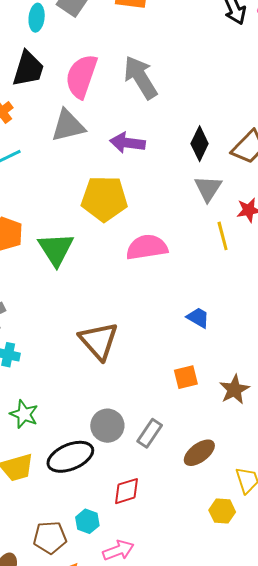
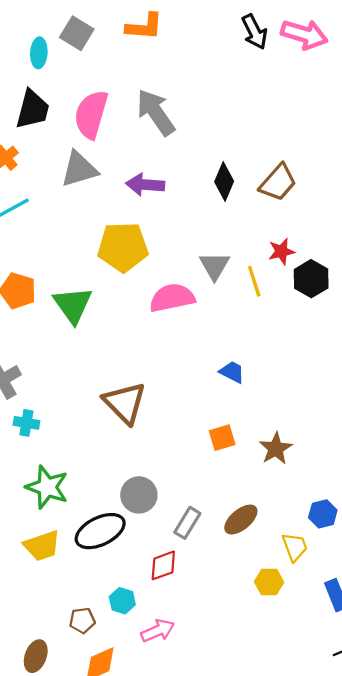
gray triangle: (208, 188) -> (215, 266), moved
green star: (24, 414) -> (47, 487), size x1.4
gray rectangle: (150, 433) -> (187, 523), moved
brown pentagon: (50, 537) -> (82, 620), size x0.7

